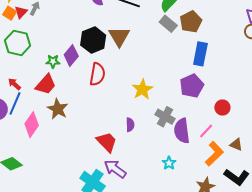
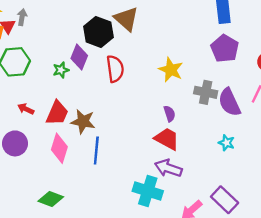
red trapezoid: (46, 84) -> (57, 113), moved
blue line: (15, 103) -> (96, 150), moved
red trapezoid: (107, 142) -> (167, 139), moved

